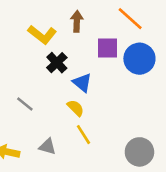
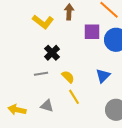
black cross: (57, 63) -> (52, 53), moved
blue triangle: (82, 83) -> (103, 76), moved, turned 35
gray line: (25, 104) -> (41, 74), moved, turned -48

